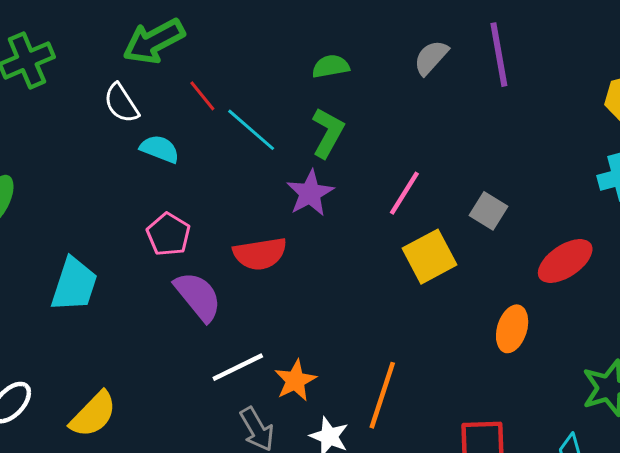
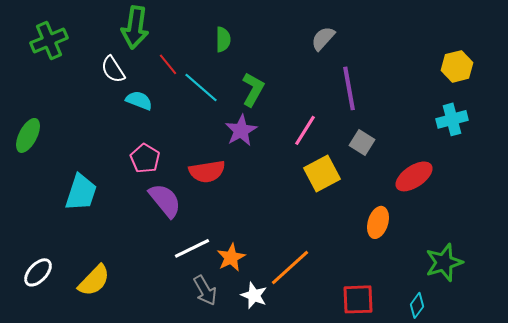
green arrow: (154, 41) -> (135, 27), turned -54
purple line: (499, 55) -> (349, 88), moved
green semicircle: (331, 66) -> (223, 39), moved, turned 100
orange line: (382, 395) -> (290, 267), turned 30

